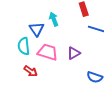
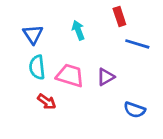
blue triangle: (37, 29) -> (33, 34), moved

